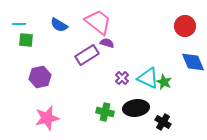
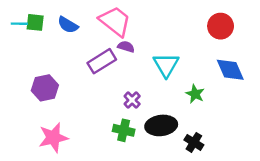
green square: (26, 40) -> (35, 22), moved
purple cross: (122, 78) -> (132, 100), moved
cyan triangle: (148, 78) -> (166, 65), moved, turned 35

